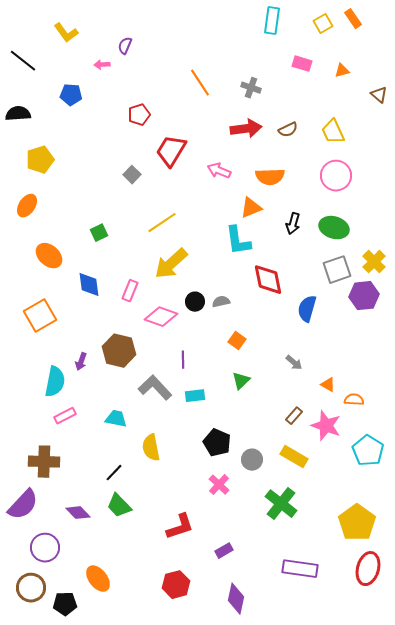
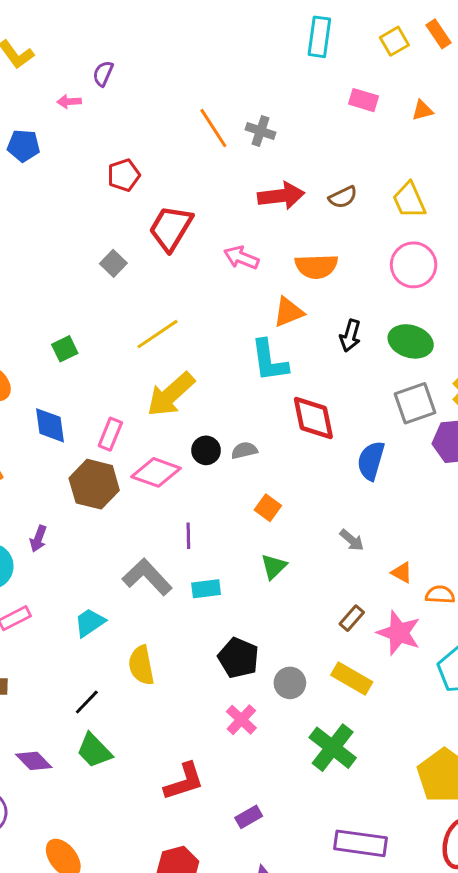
gray cross: (251, 88) -> (260, 131), moved
brown hexagon: (119, 351) -> (94, 484), moved
cyan trapezoid: (116, 419) -> (90, 623), turned -45

